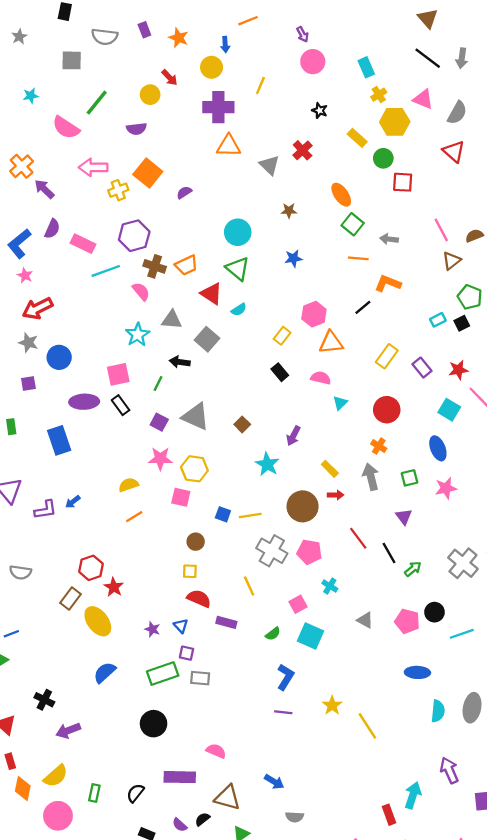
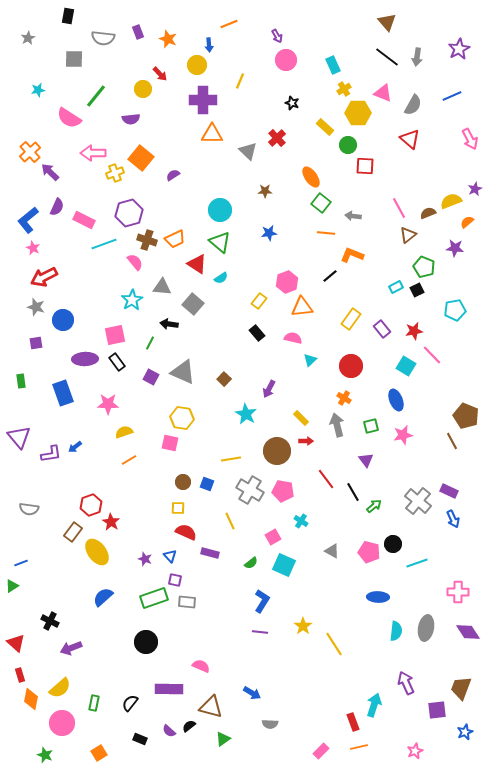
pink star: (160, 459) -> (108, 404), moved
blue square: (223, 514) -> (207, 484), moved

